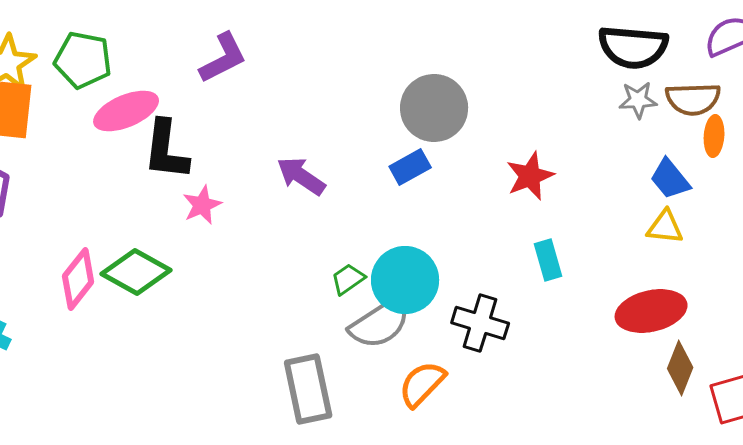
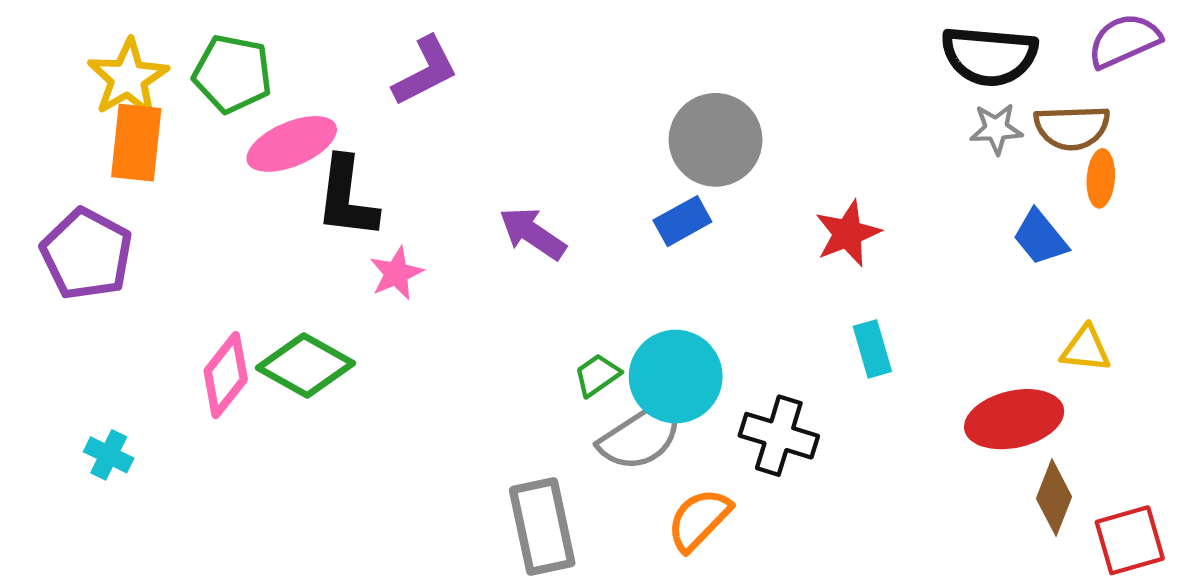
yellow triangle: (665, 227) -> (1086, 349), moved

